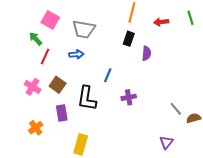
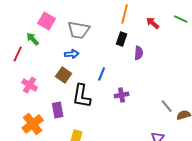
green line: (190, 18) -> (181, 19), turned -48
red arrow: (161, 22) -> (153, 23), turned 48
red line: (45, 56) -> (18, 54), moved
brown square: (58, 85) -> (64, 75), moved
orange cross: (36, 128) -> (33, 124), size x1.5

